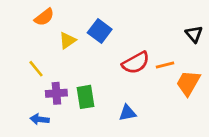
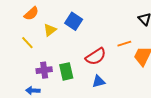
red semicircle: (136, 63) -> (96, 57), moved
yellow line: (36, 69) -> (27, 43), moved

